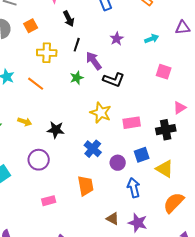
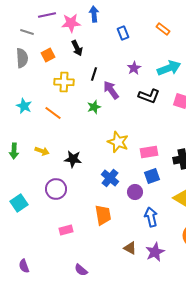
black arrow: (69, 19) -> (77, 48), moved
cyan arrow: (152, 39) -> (169, 68), size x1.6
black L-shape: (114, 80) -> (149, 96), moved
blue square: (142, 155) -> (152, 176), moved
purple star: (138, 223) -> (155, 252), turned 30

